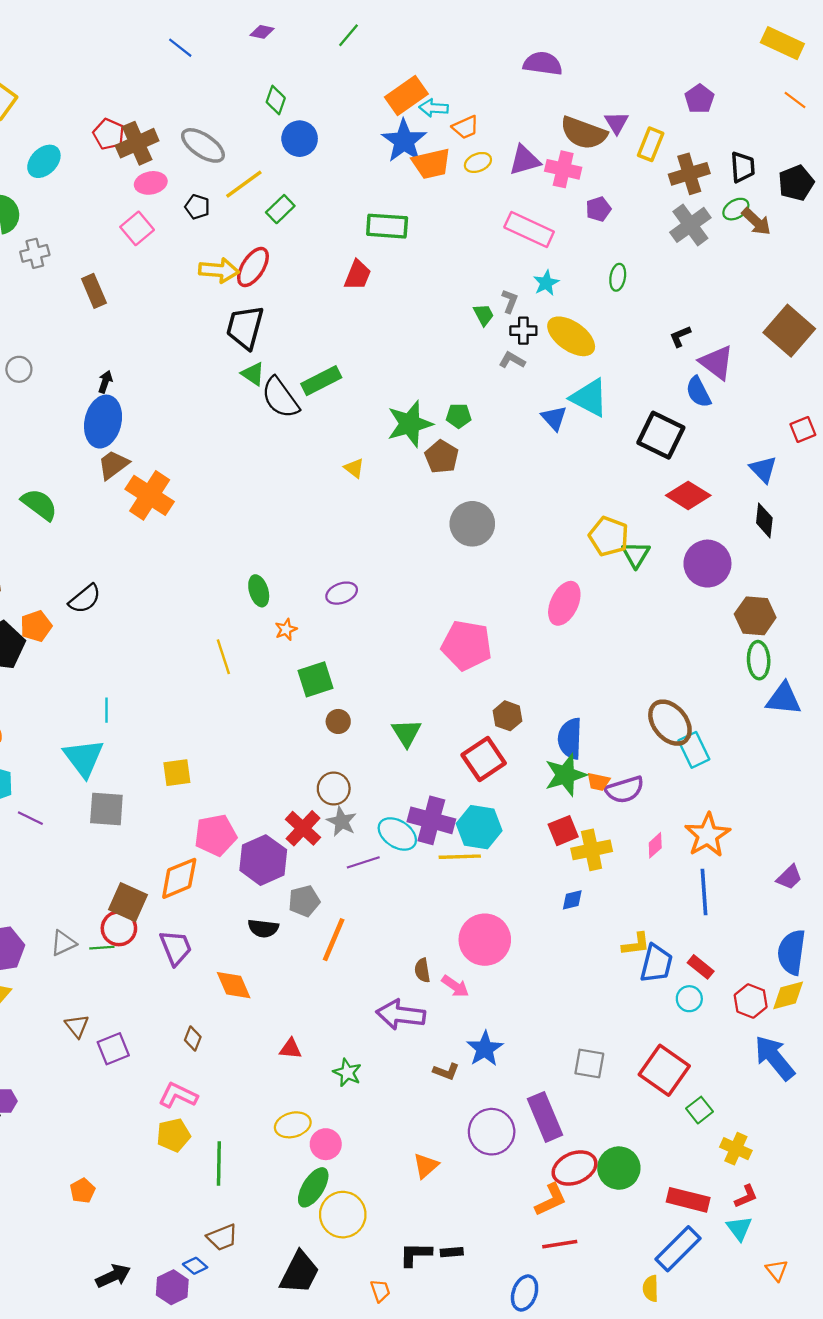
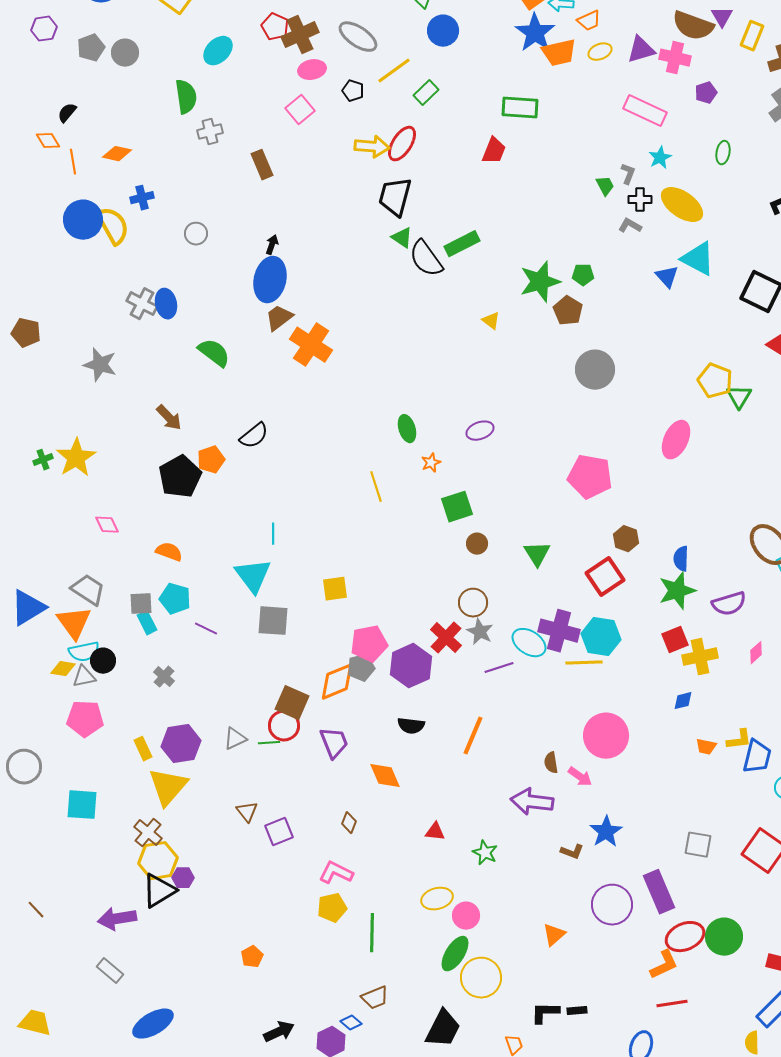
blue semicircle: (570, 739) -> (681, 559), size x0.7
orange trapezoid: (598, 782) -> (706, 747), moved
gray pentagon: (304, 901) -> (361, 668), moved

